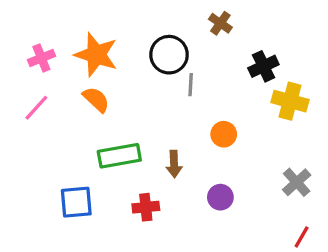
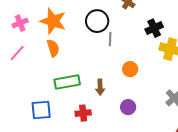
orange semicircle: (96, 99) -> (53, 48), turned 30

